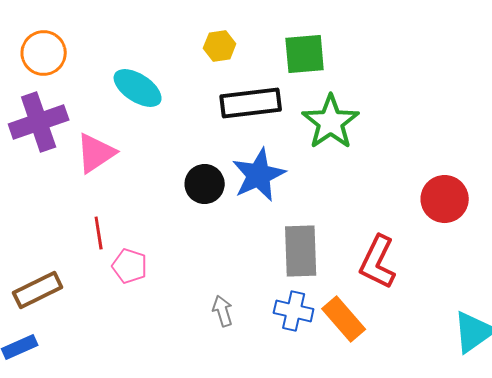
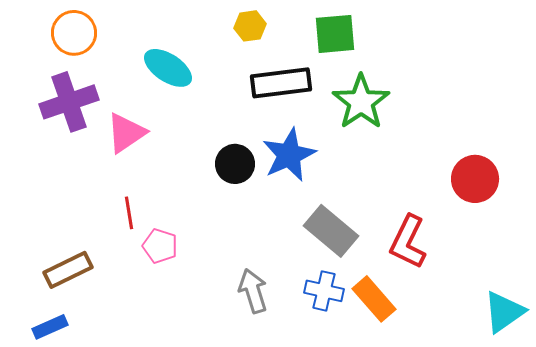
gray rectangle: (301, 251) -> (331, 231), turned -48
gray arrow: (223, 311) -> (253, 291), size x1.4

